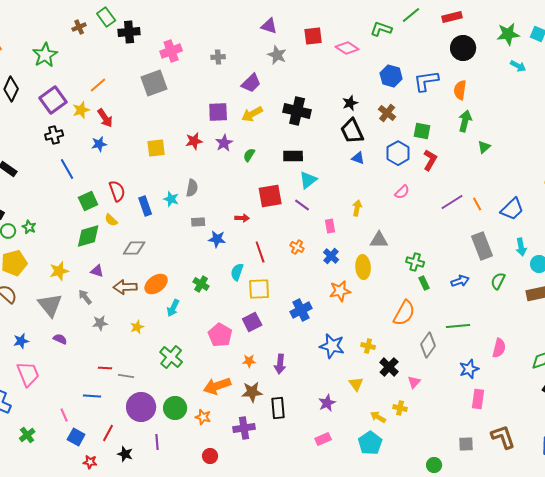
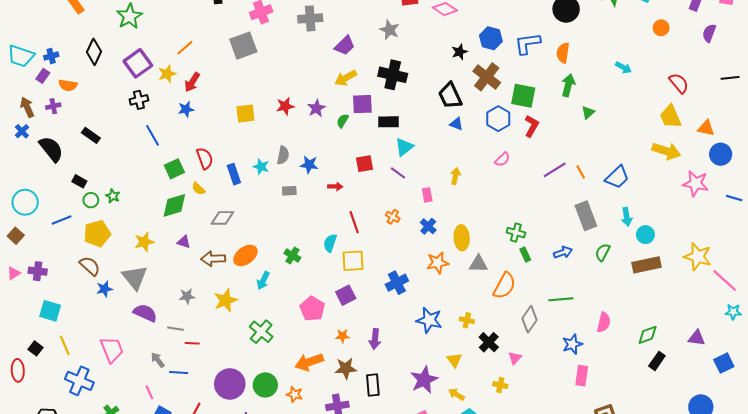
gray star: (277, 55) -> (390, 30), moved
gray cross: (218, 57) -> (310, 18), size x1.6
cyan arrow: (518, 66) -> (624, 67), moved
black star: (350, 103) -> (460, 52), moved
purple square: (218, 112) -> (362, 104), moved
brown cross: (387, 113) -> (487, 77), size x1.5
red arrow: (105, 118) -> (192, 82), turned 66
green square: (422, 131) -> (523, 96), size x1.4
red square: (270, 196) -> (364, 164), size x0.7
blue star: (217, 239) -> (309, 165), moved
gray triangle: (379, 240) -> (478, 264), moved
gray arrow: (85, 297) -> (158, 360), moved
yellow star: (137, 327) -> (226, 300), size x1.6
purple semicircle: (60, 339) -> (145, 313), size x1.6
blue star: (21, 341) -> (104, 289), moved
gray line: (126, 376) -> (175, 329), moved
purple star: (327, 403) -> (424, 380), size x1.5
yellow arrow: (378, 417) -> (456, 394), moved

